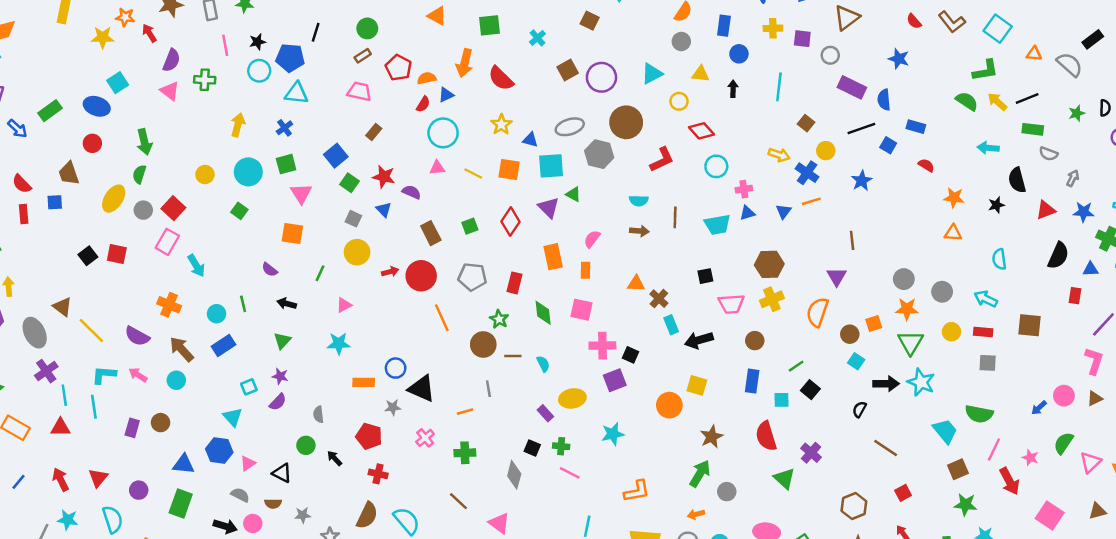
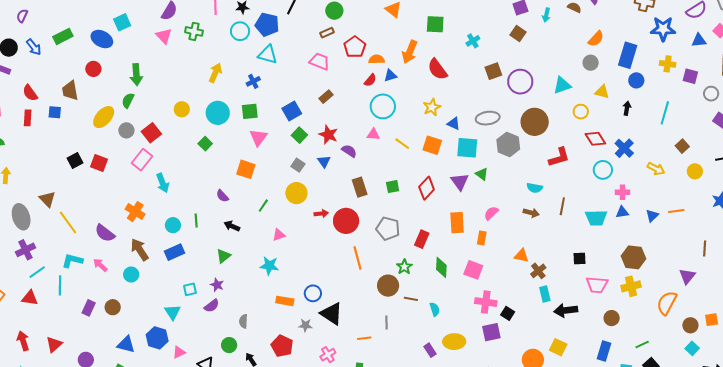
blue rectangle: (724, 26) -> (628, 55), size x1.4
blue cross: (807, 173) -> (624, 148), moved
cyan line: (64, 395) -> (37, 272), turned 54

